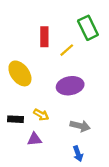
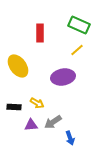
green rectangle: (88, 28) -> (79, 25), turned -40
yellow line: (67, 50) -> (77, 50), moved
gray arrow: (80, 126) -> (53, 122), moved, turned 132

